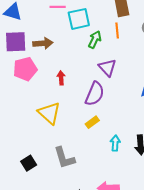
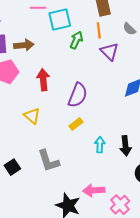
purple triangle: (107, 68) -> (109, 52), moved
red arrow: (61, 78) -> (43, 80), size x1.5
yellow triangle: (49, 113) -> (32, 116), size x0.7

